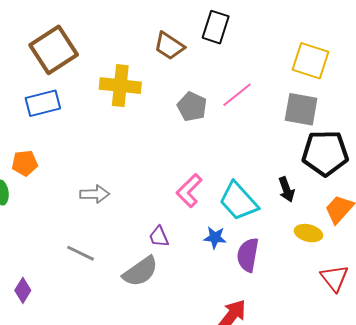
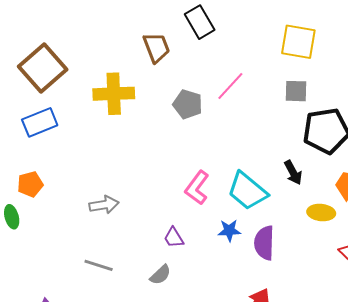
black rectangle: (216, 27) -> (200, 22), turned -40
brown trapezoid: (169, 46) -> (156, 47), turned -136
gray square: (301, 109) -> (296, 91), size x0.7
gray semicircle: (140, 271) -> (160, 275), size x0.6

